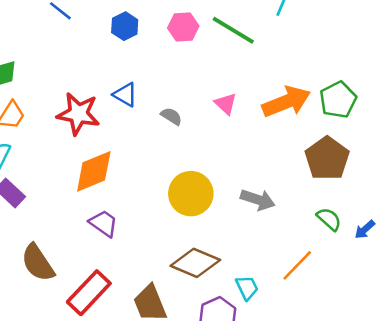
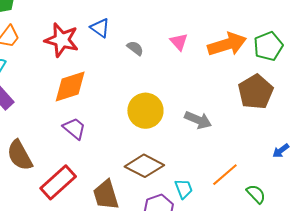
green semicircle: (329, 219) -> (256, 194), moved

